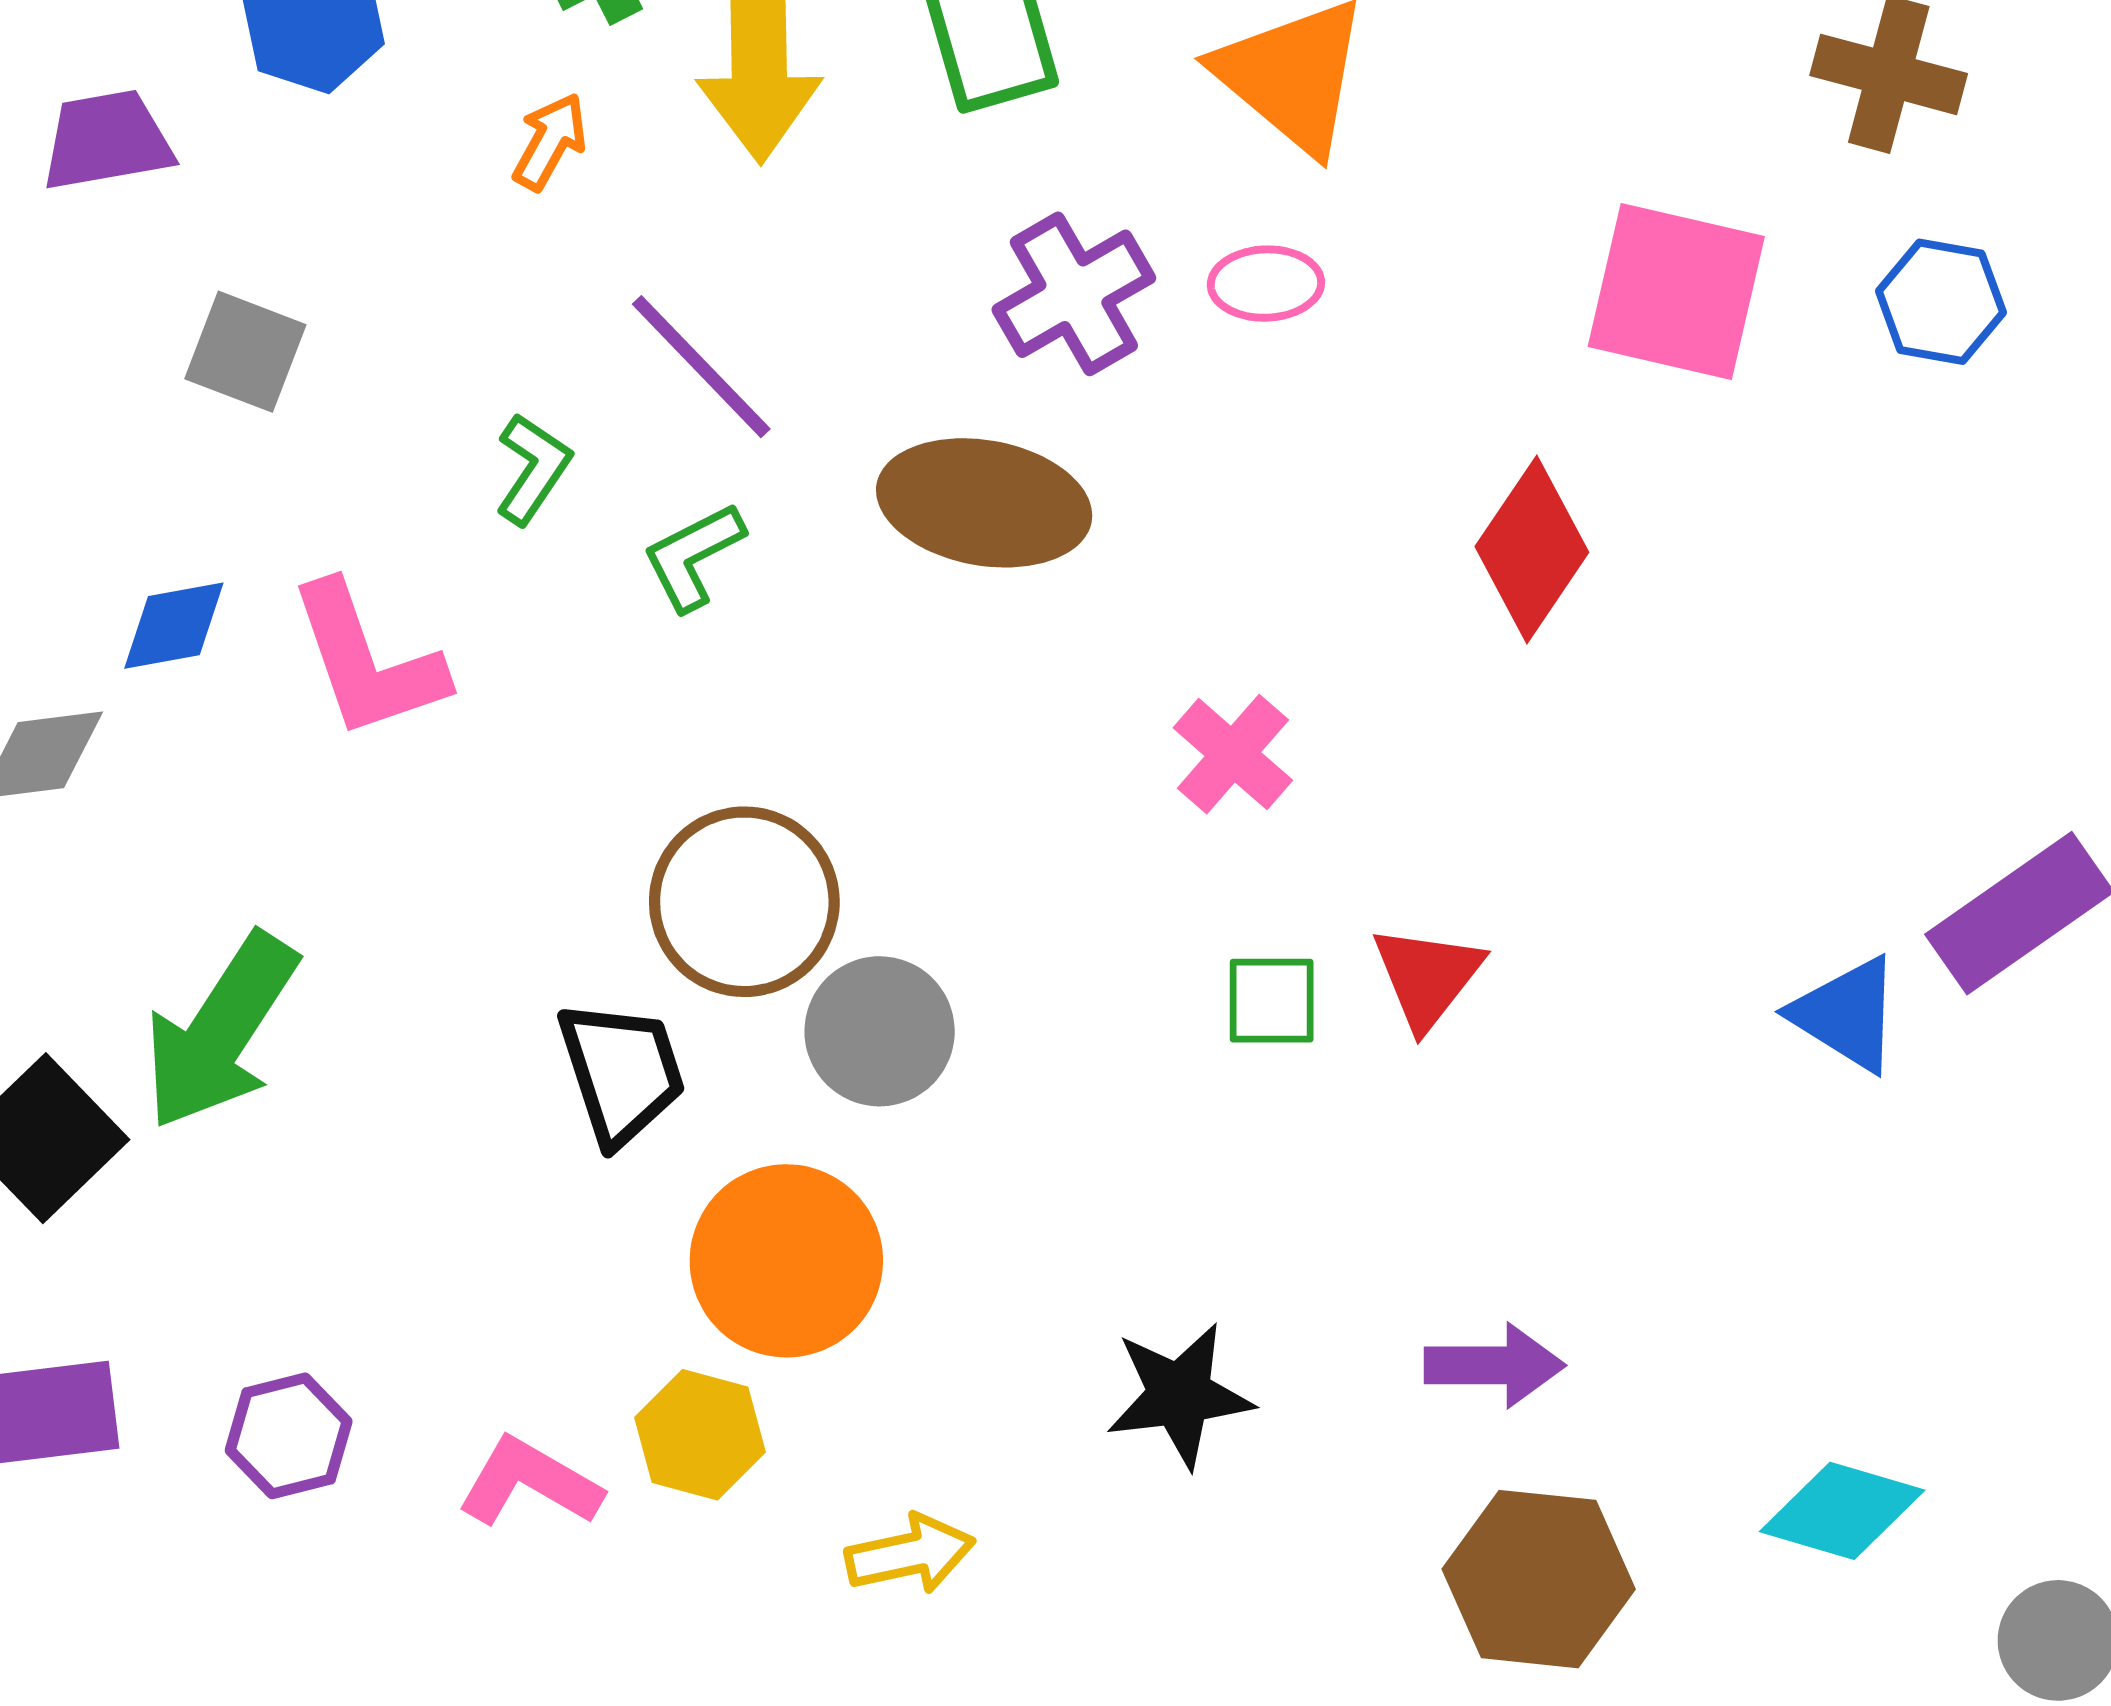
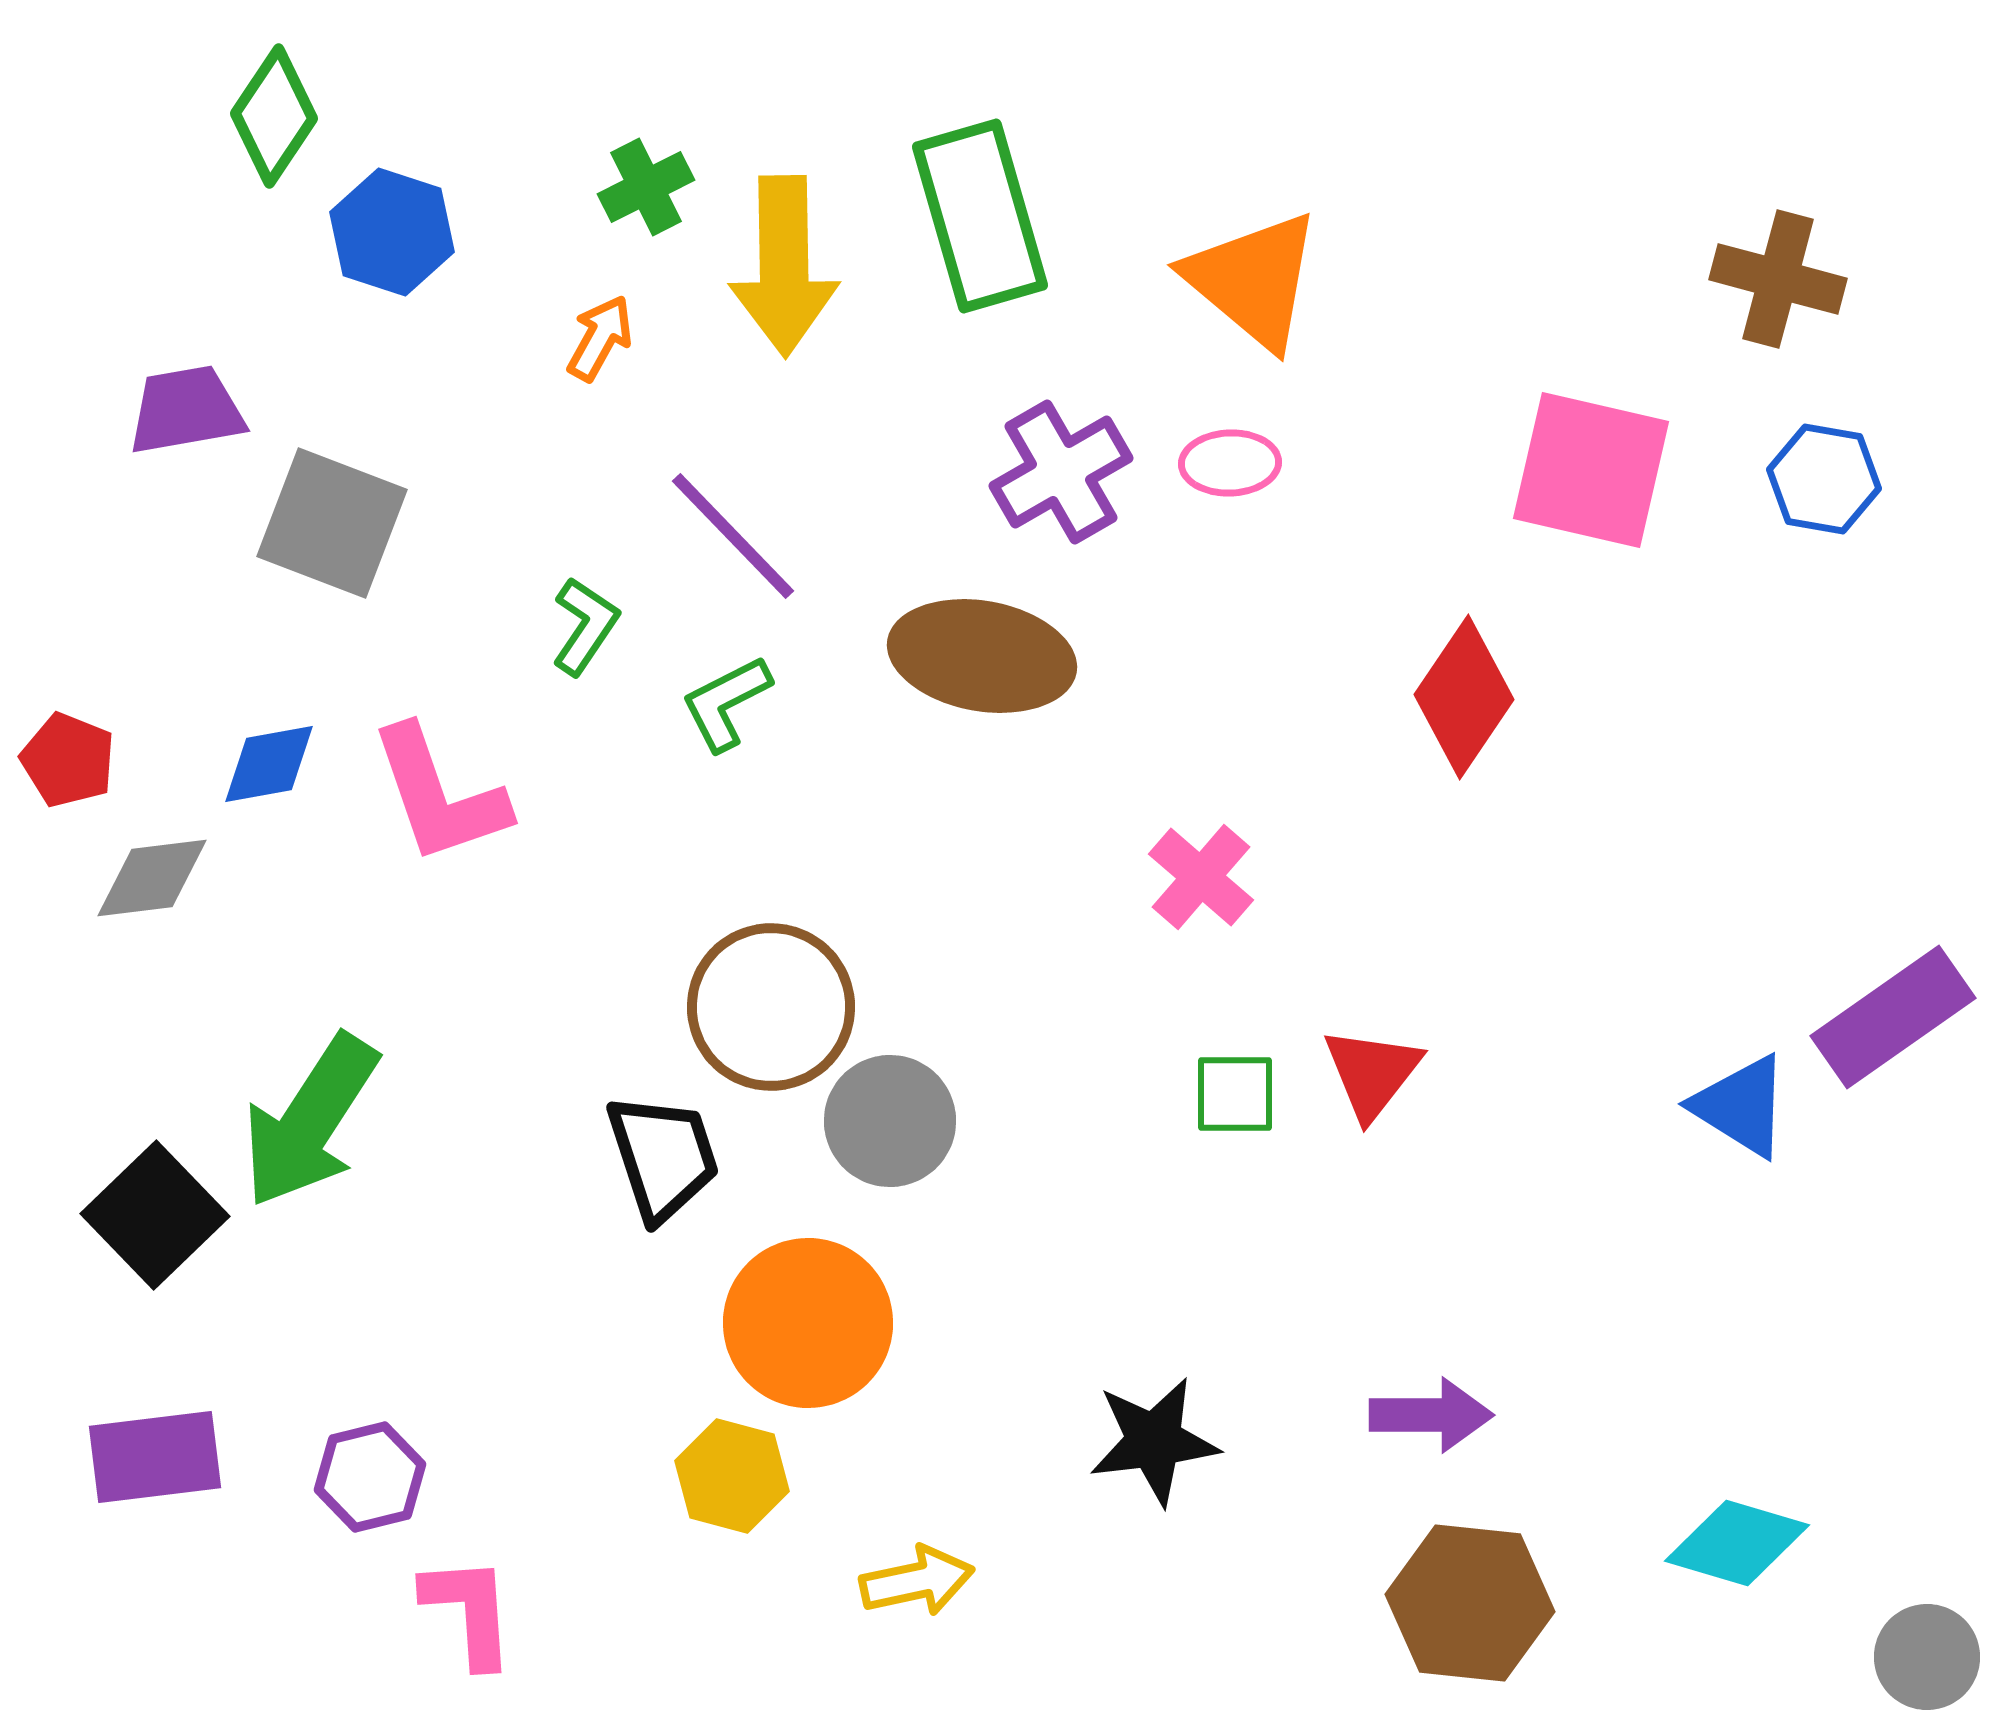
purple trapezoid: (107, 140) -> (186, 410), moved
gray square: (245, 352) -> (332, 523), size x1.4
pink L-shape: (530, 1482) -> (469, 1611), moved, turned 56

